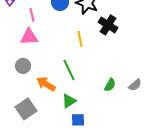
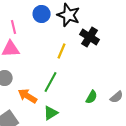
yellow line: (80, 39) -> (62, 51), turned 35
green line: (69, 70) -> (51, 82), turned 55

